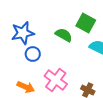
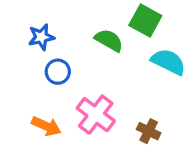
blue star: (23, 33) -> (41, 37), size x0.7

